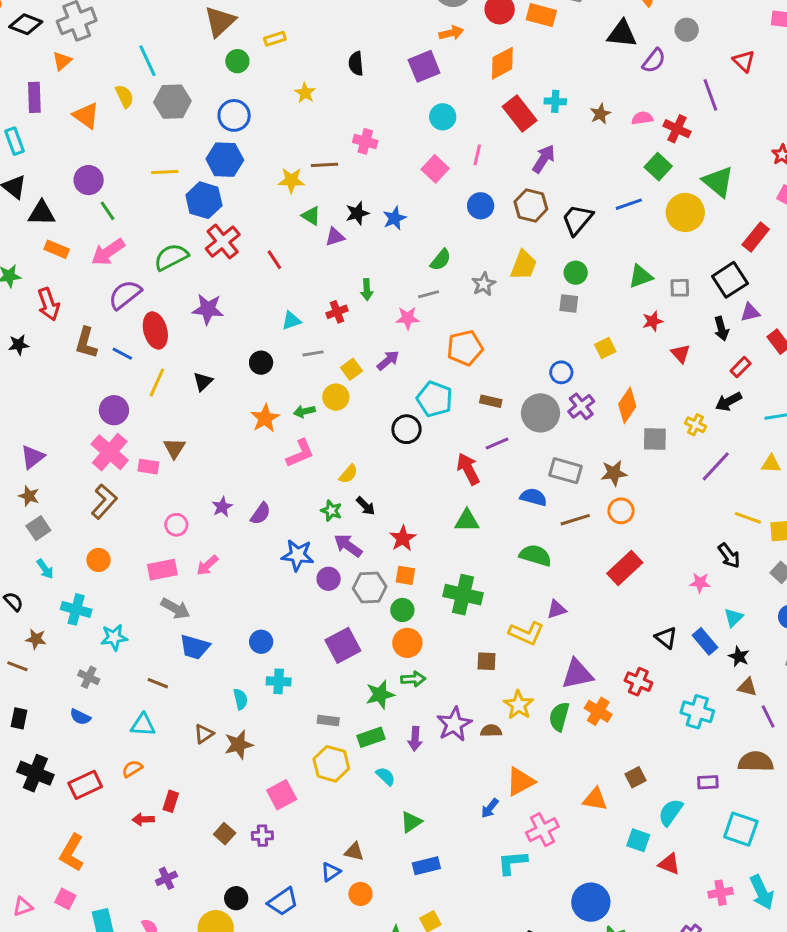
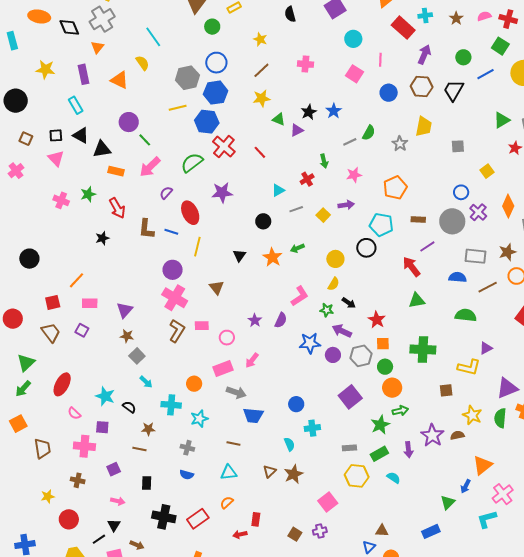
black diamond: (26, 24) -> (69, 27), turned 55
gray hexagon: (172, 102) -> (187, 78), moved
brown line: (325, 165) -> (261, 70), moved, turned -30
green circle: (576, 273) -> (463, 57), moved
gray line: (429, 294) -> (350, 142), moved
purple semicircle: (125, 295) -> (166, 193), size x0.6
purple arrow: (388, 360) -> (346, 205), turned 42
black triangle: (203, 381) -> (239, 255), moved
yellow circle: (336, 397) -> (335, 259), moved
pink L-shape: (300, 453) -> (300, 296), moved
pink rectangle: (148, 467) -> (202, 326), moved
orange circle: (98, 560) -> (194, 384), moved
green triangle: (411, 822) -> (448, 502), moved

